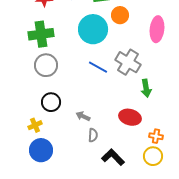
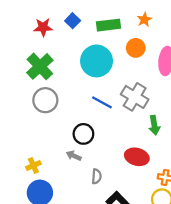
orange circle: (120, 15) -> (136, 48), moved
green cross: (41, 34) -> (40, 66), turned -35
black circle: (51, 102) -> (83, 134), moved
gray arrow: (83, 116) -> (74, 156), moved

